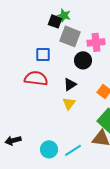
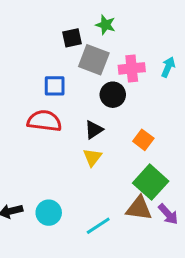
green star: (64, 15) -> (105, 25), moved
black square: (55, 21) -> (72, 38), turned -32
cyan circle: (49, 149) -> (49, 213), moved

